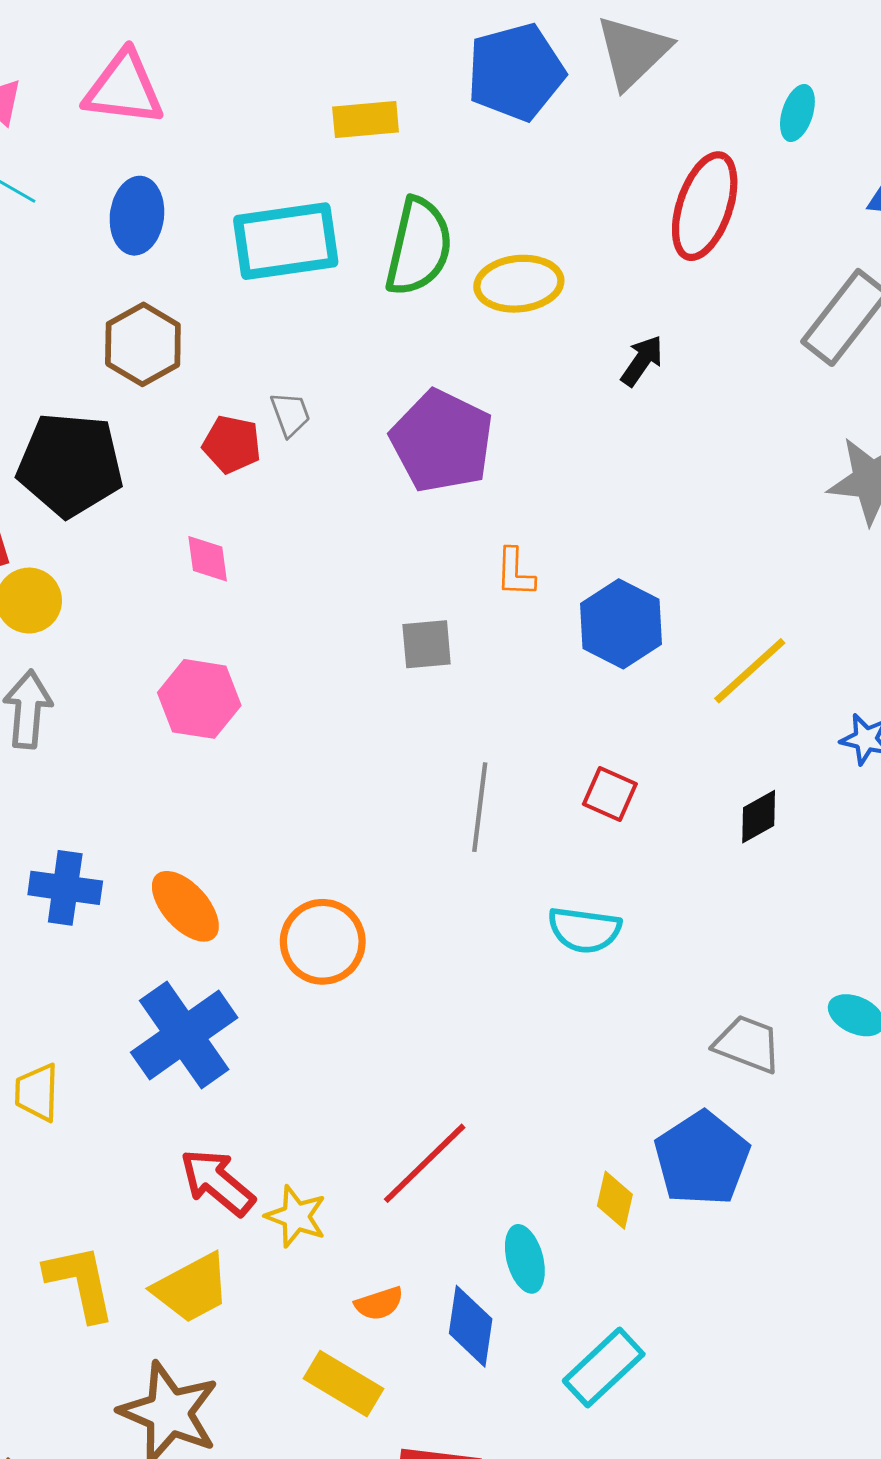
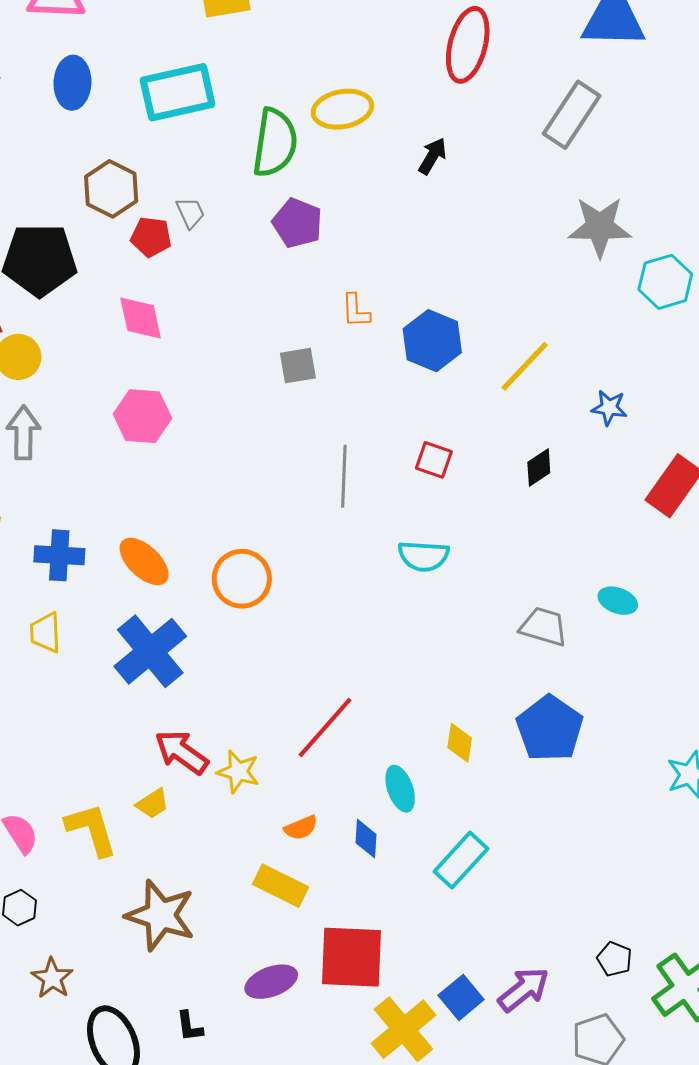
green semicircle: (419, 247) -> (275, 143), moved
brown hexagon: (143, 344) -> (111, 189), moved
purple pentagon: (442, 441) -> (297, 223), size x0.7
pink diamond: (208, 559) -> (141, 318), size x1.4
yellow trapezoid: (37, 1092) -> (45, 633), moved
blue pentagon: (702, 1159) -> (550, 728), moved
yellow trapezoid: (192, 1288) -> (153, 804), moved, size x0.6
blue diamond: (471, 1326) -> (366, 839), size x0.7

